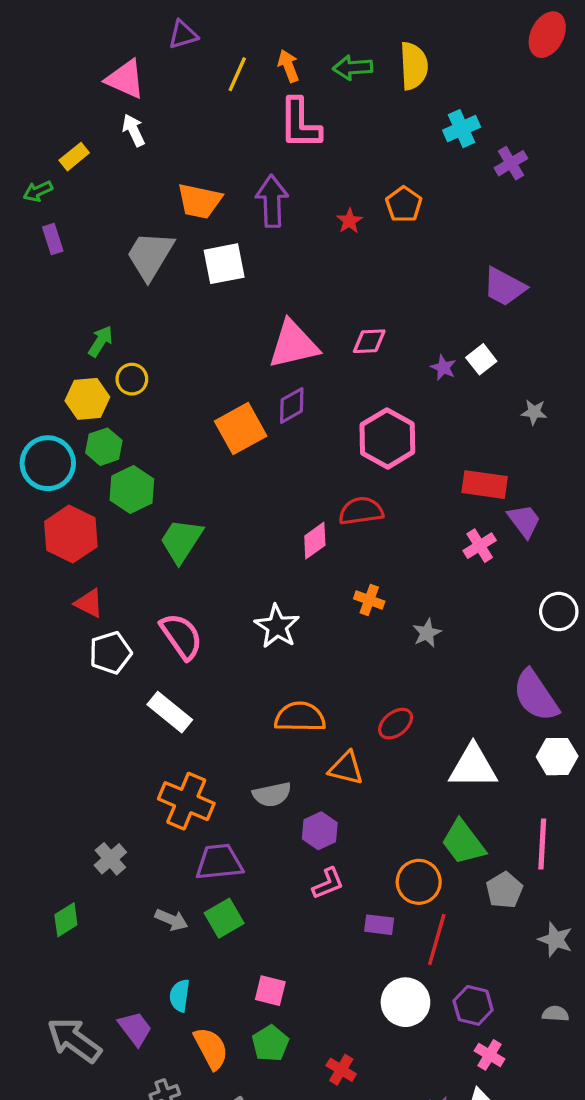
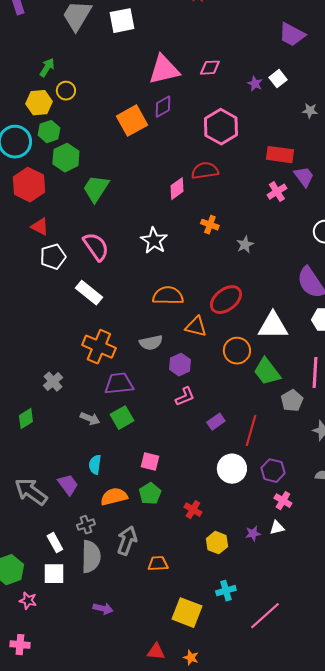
red ellipse: (396, 724) -> (226, 300), size x1.5
orange circle: (419, 882) -> (237, 351), moved
purple rectangle: (379, 925) -> (216, 422), turned -42
orange semicircle: (211, 1048) -> (114, 497), turned -76

